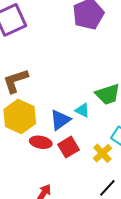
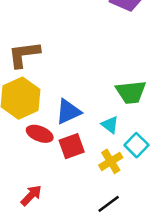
cyan triangle: (82, 110) -> (110, 125), moved

